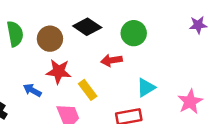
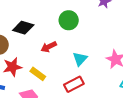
green circle: (134, 33) -> (69, 20), moved

